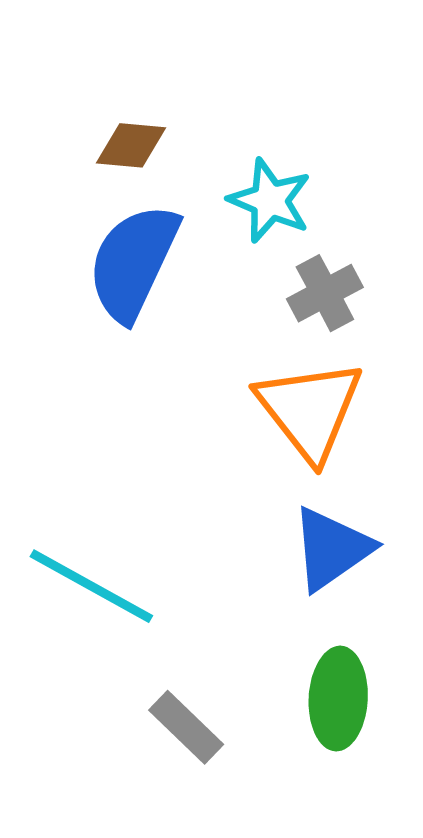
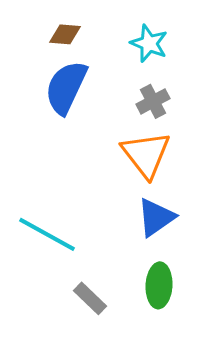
cyan star: (270, 201) -> (149, 43), moved

